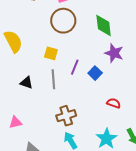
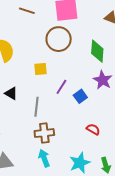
yellow square: (51, 53) -> (41, 69), turned -32
gray line: (53, 79) -> (37, 107), moved

